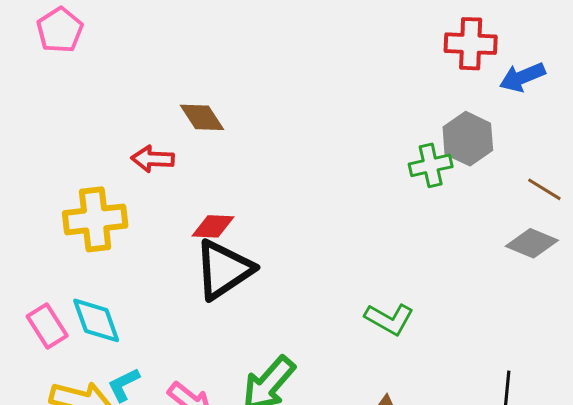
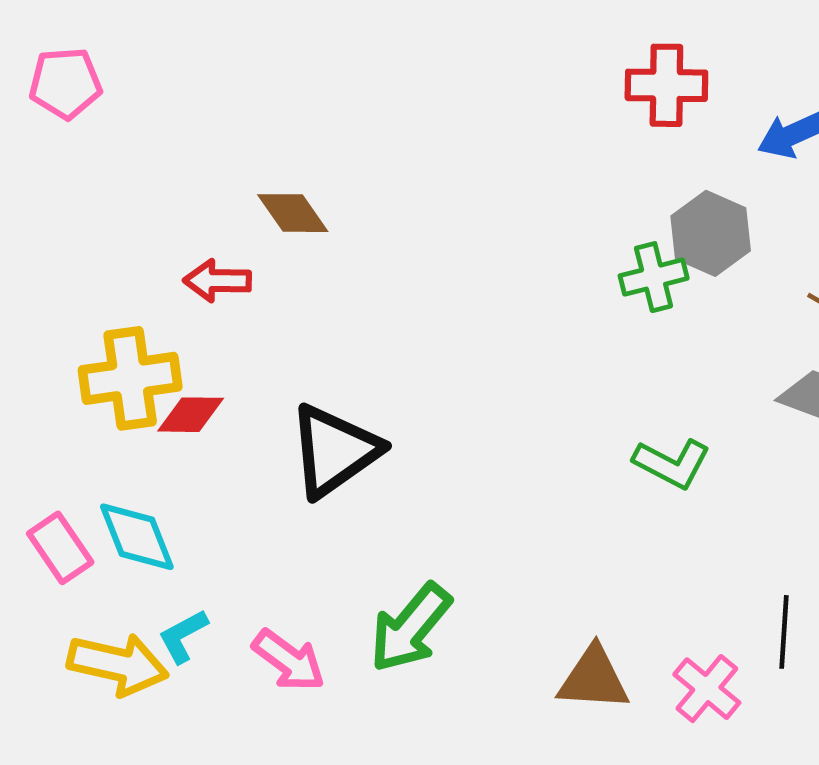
pink pentagon: (60, 30) -> (65, 83), turned 30
red cross: (471, 44) -> (666, 85), moved
red diamond: (213, 226) -> (191, 415), moved
green L-shape: (389, 319) -> (672, 463), moved

